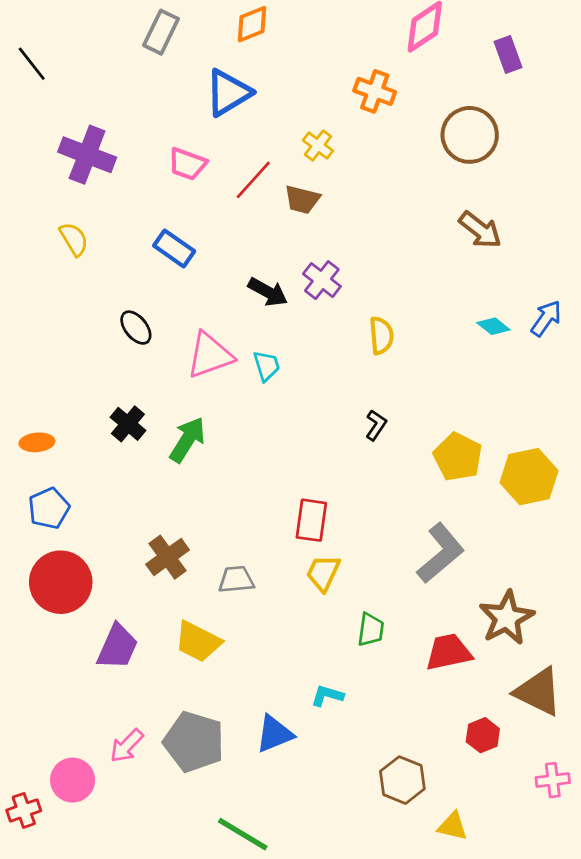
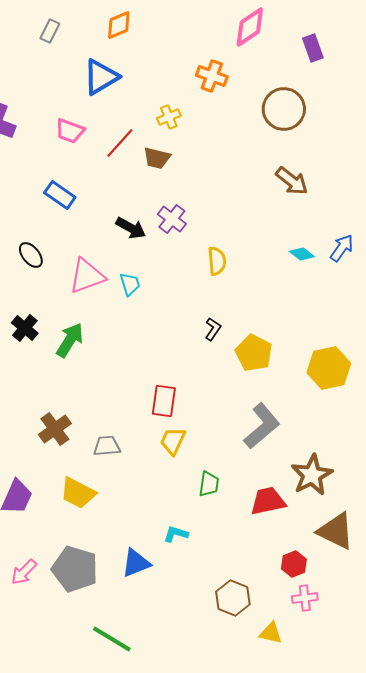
gray rectangle: (161, 32) -> (50, 31), size x0.7
yellow cross: (318, 145) -> (169, 117), turned 30
yellow pentagon: (458, 457) -> (254, 353), moved
pink cross: (553, 780) -> (305, 598), moved

